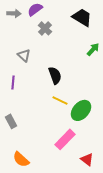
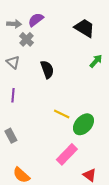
gray cross: (45, 28) -> (26, 39), moved
gray triangle: (24, 55) -> (13, 62), moved
black semicircle: (55, 75) -> (47, 69), moved

